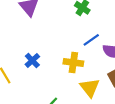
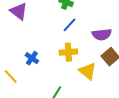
blue line: (91, 40) -> (70, 25), moved

